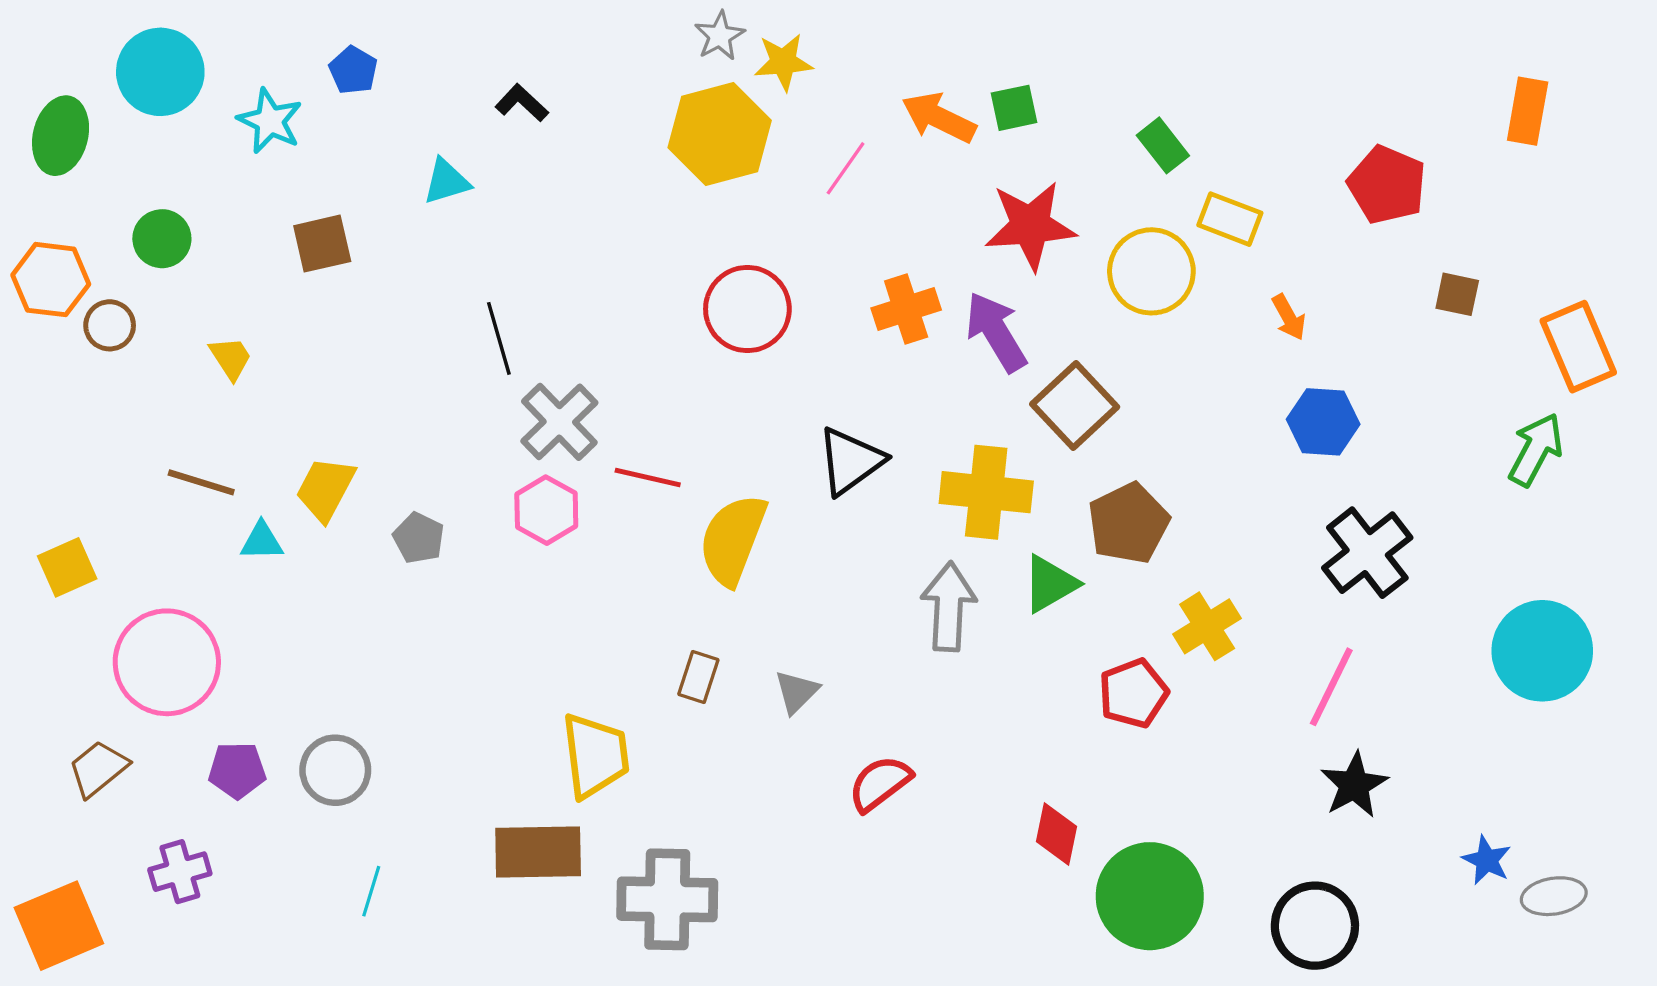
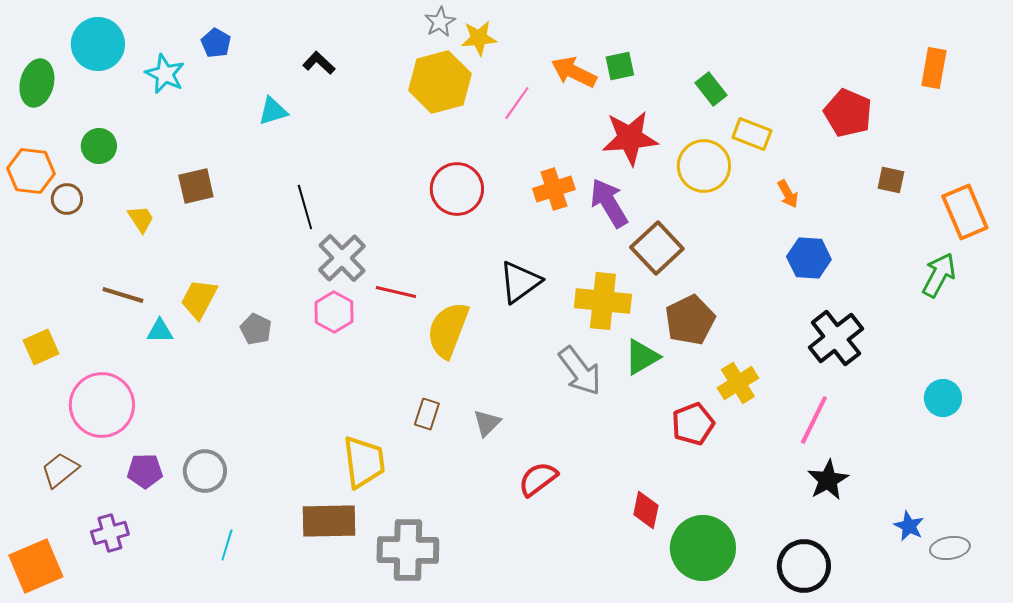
brown square: (322, 244) -> (196, 186), moved
gray arrow: (949, 607) -> (580, 371), turned 140
cyan circle: (1542, 651) -> (943, 398), size x0.6

